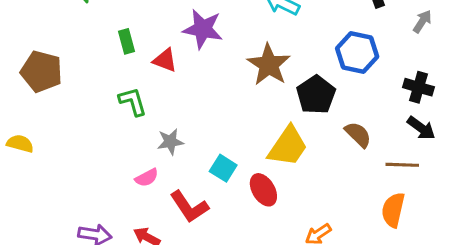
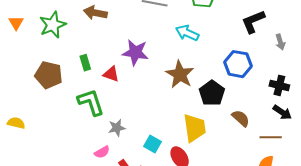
gray arrow: (422, 21) -> (280, 42), turned 133
brown pentagon: (42, 71) -> (49, 75), moved
green L-shape: (133, 102) -> (91, 102), size x1.4
yellow semicircle: (20, 144) -> (16, 123), moved
yellow trapezoid: (288, 146) -> (195, 128), turned -40

